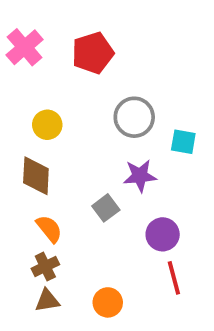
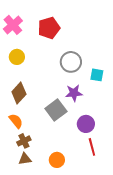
yellow circle: (47, 125) -> (17, 57), moved
brown diamond: (36, 176) -> (19, 93), turned 40
gray square: (106, 208) -> (56, 110), size x1.5
orange semicircle: (49, 229) -> (16, 121), moved

